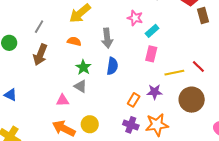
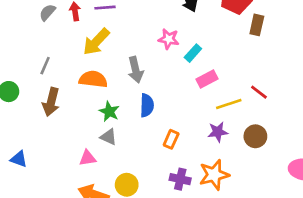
brown rectangle: (203, 15) -> (257, 25), turned 35
orange semicircle: (74, 41) -> (93, 79), size x1.5
pink rectangle: (151, 54) -> (207, 79), moved, turned 56
purple star: (155, 92) -> (218, 132), moved
orange rectangle: (134, 100) -> (171, 139), moved
brown circle: (192, 100) -> (255, 136), size x0.7

